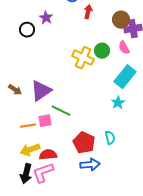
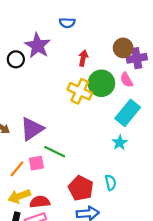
red arrow: (88, 12) -> (83, 58), moved
purple star: (46, 18) -> (38, 46), size x1.6
green circle: (102, 51) -> (101, 83), size x1.5
orange line: (28, 126) -> (17, 169), turned -42

